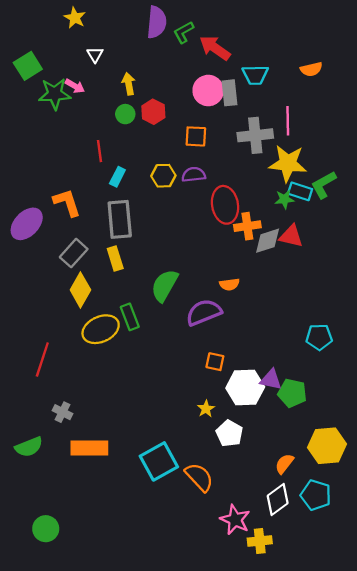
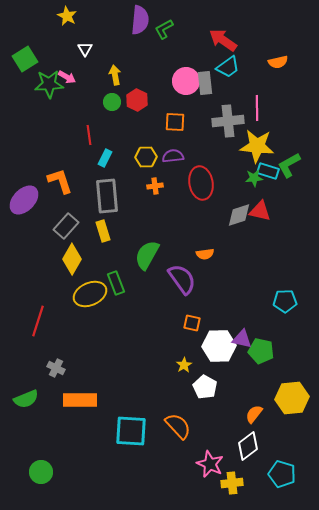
red arrow: (215, 48) -> (223, 40), moved
cyan trapezoid: (255, 75) -> (228, 67), turned -35
orange cross: (247, 226) -> (155, 186), moved, size x0.7
purple semicircle: (204, 312) -> (182, 279), turned 76
cyan square: (159, 461) -> (131, 431), moved, turned 32
cyan pentagon: (316, 495) -> (282, 474), moved

